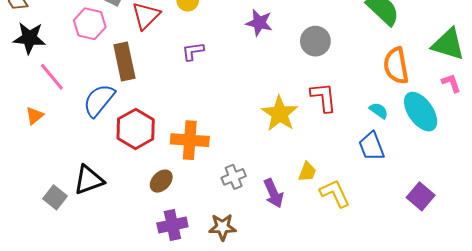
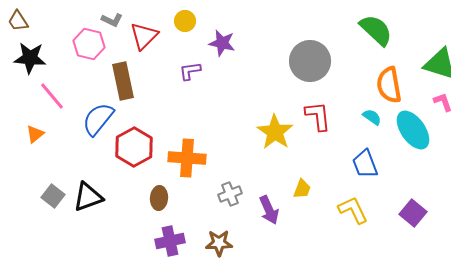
purple star: (259, 23) -> (222, 43), moved
gray circle: (315, 41) -> (310, 61), size x1.4
cyan semicircle: (379, 111) -> (372, 117), moved
brown ellipse: (161, 181) -> (159, 198), turned -40
yellow L-shape: (335, 193) -> (353, 210), moved
gray square: (55, 197) -> (53, 196), moved

